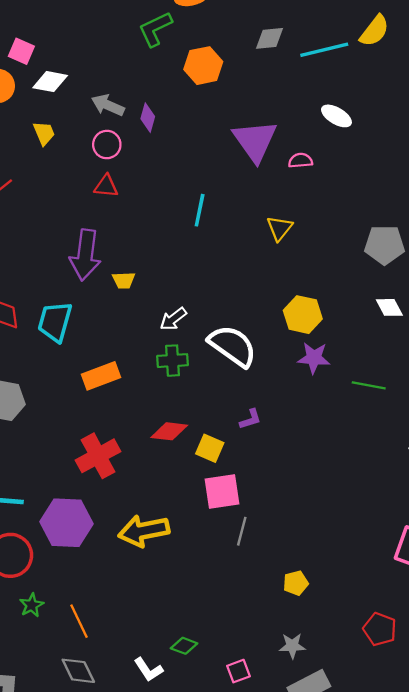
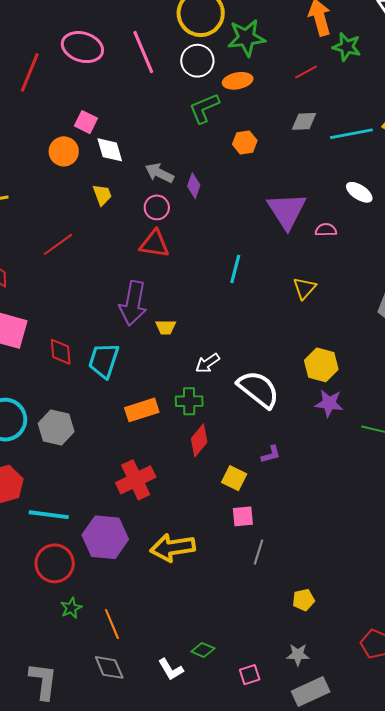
orange hexagon: (203, 66) -> (245, 142), size x0.7
white diamond: (50, 82) -> (110, 150), turned 60
red triangle: (106, 186) -> (154, 244), size x1.4
green cross: (173, 361) -> (189, 401), moved
red diamond: (169, 431) -> (199, 440), moved, turned -60
pink square: (222, 491) -> (243, 516), size x0.7

